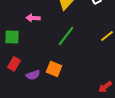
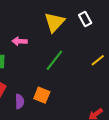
purple semicircle: (33, 75) -> (20, 101), turned -72

